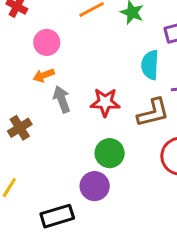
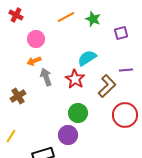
cyan semicircle: (150, 65) -> (87, 58), moved, turned 54
red star: (105, 102) -> (75, 79), turned 30
brown L-shape: (153, 113) -> (107, 86), turned -30

